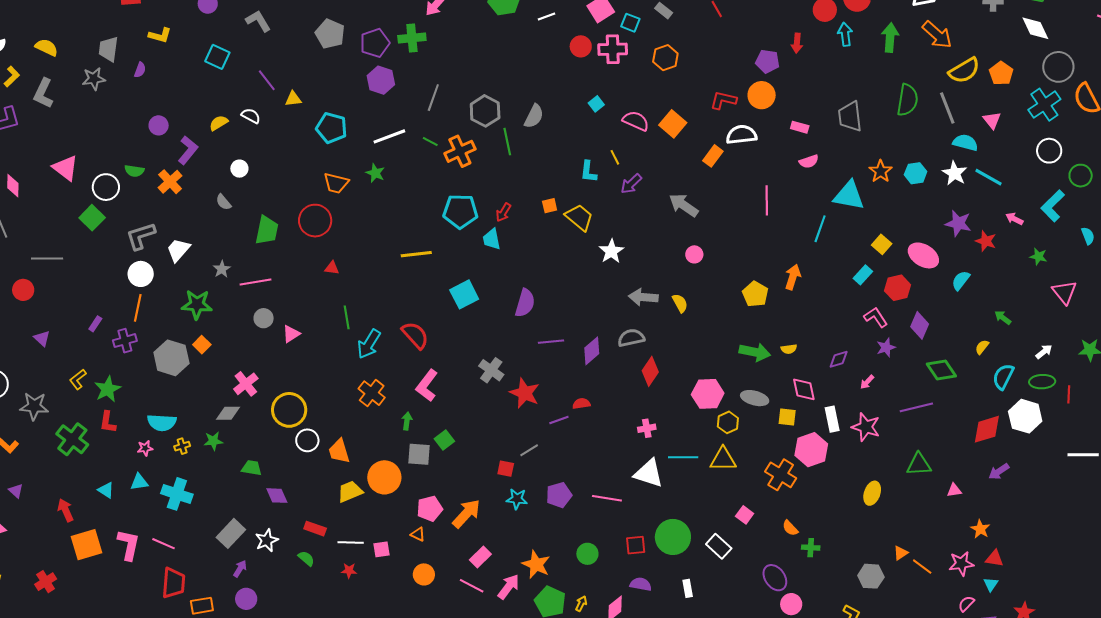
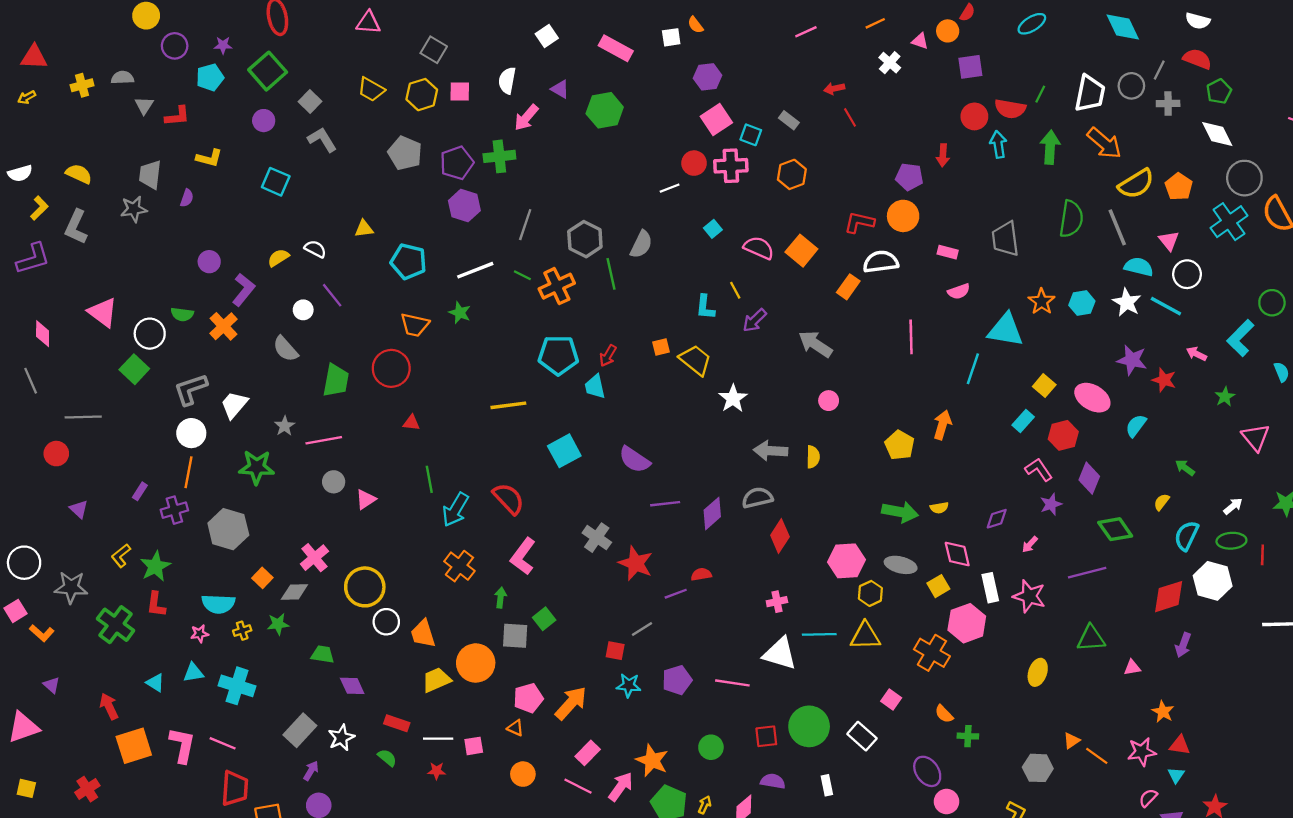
white line: (547, 17) -> (670, 188), moved
purple line: (267, 80) -> (332, 295), moved
white circle: (1049, 151) -> (1187, 274), moved
gray semicircle: (224, 202) -> (285, 349), size x1.4
green star: (1038, 256) -> (1225, 397), turned 30
purple semicircle: (525, 303) -> (634, 460), turned 108
yellow semicircle: (680, 303) -> (813, 457), turned 30
orange square: (202, 345) -> (262, 578), moved
yellow square: (787, 417) -> (938, 586), turned -36
purple arrow: (999, 471) -> (1183, 645), turned -35

